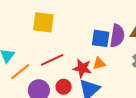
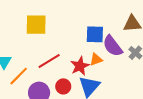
purple semicircle: (117, 36) -> (113, 46), moved, turned 140
red star: (82, 68) -> (80, 66), turned -30

